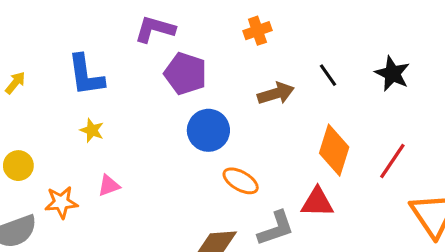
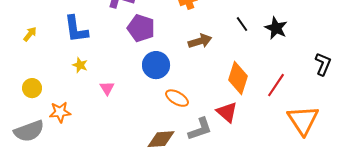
black line: (328, 75) -> (242, 24), moved
pink triangle: (109, 185) -> (107, 88), moved, turned -42
red triangle: (317, 202) -> (227, 112), turned 40

